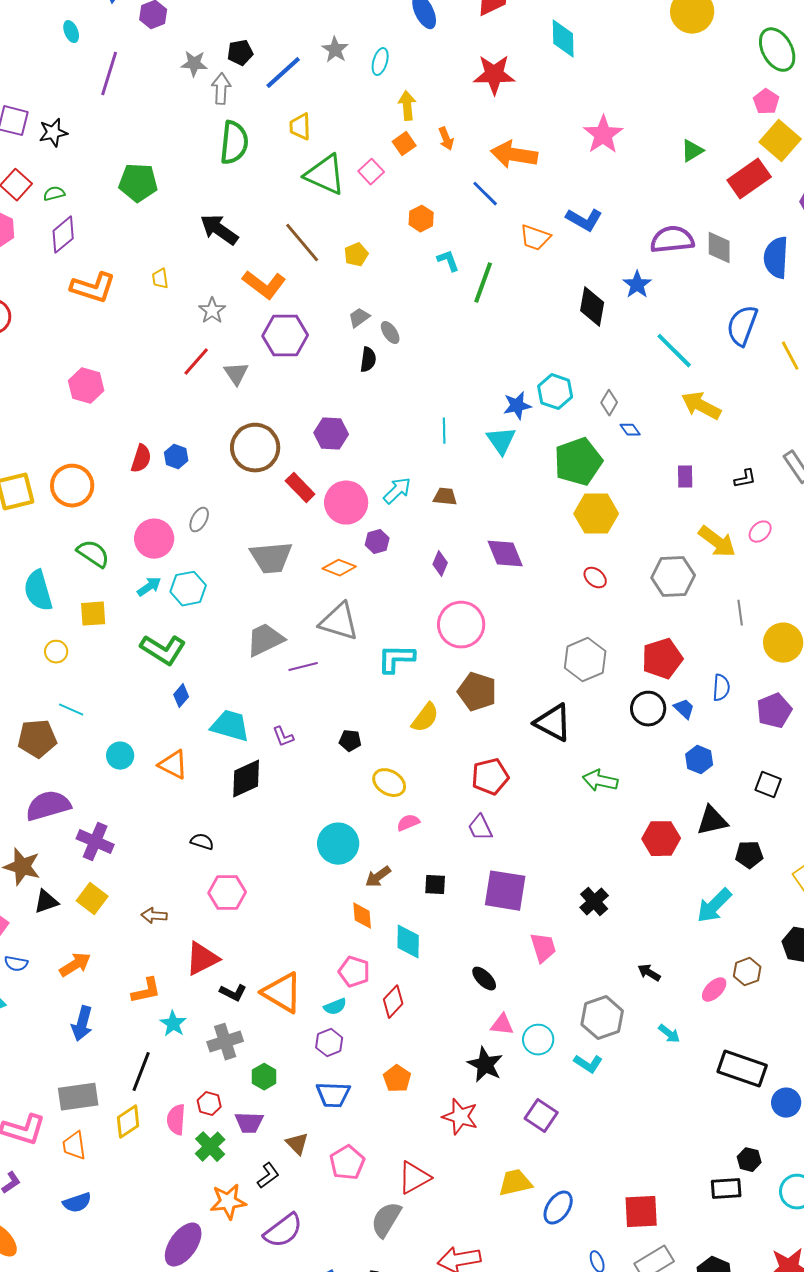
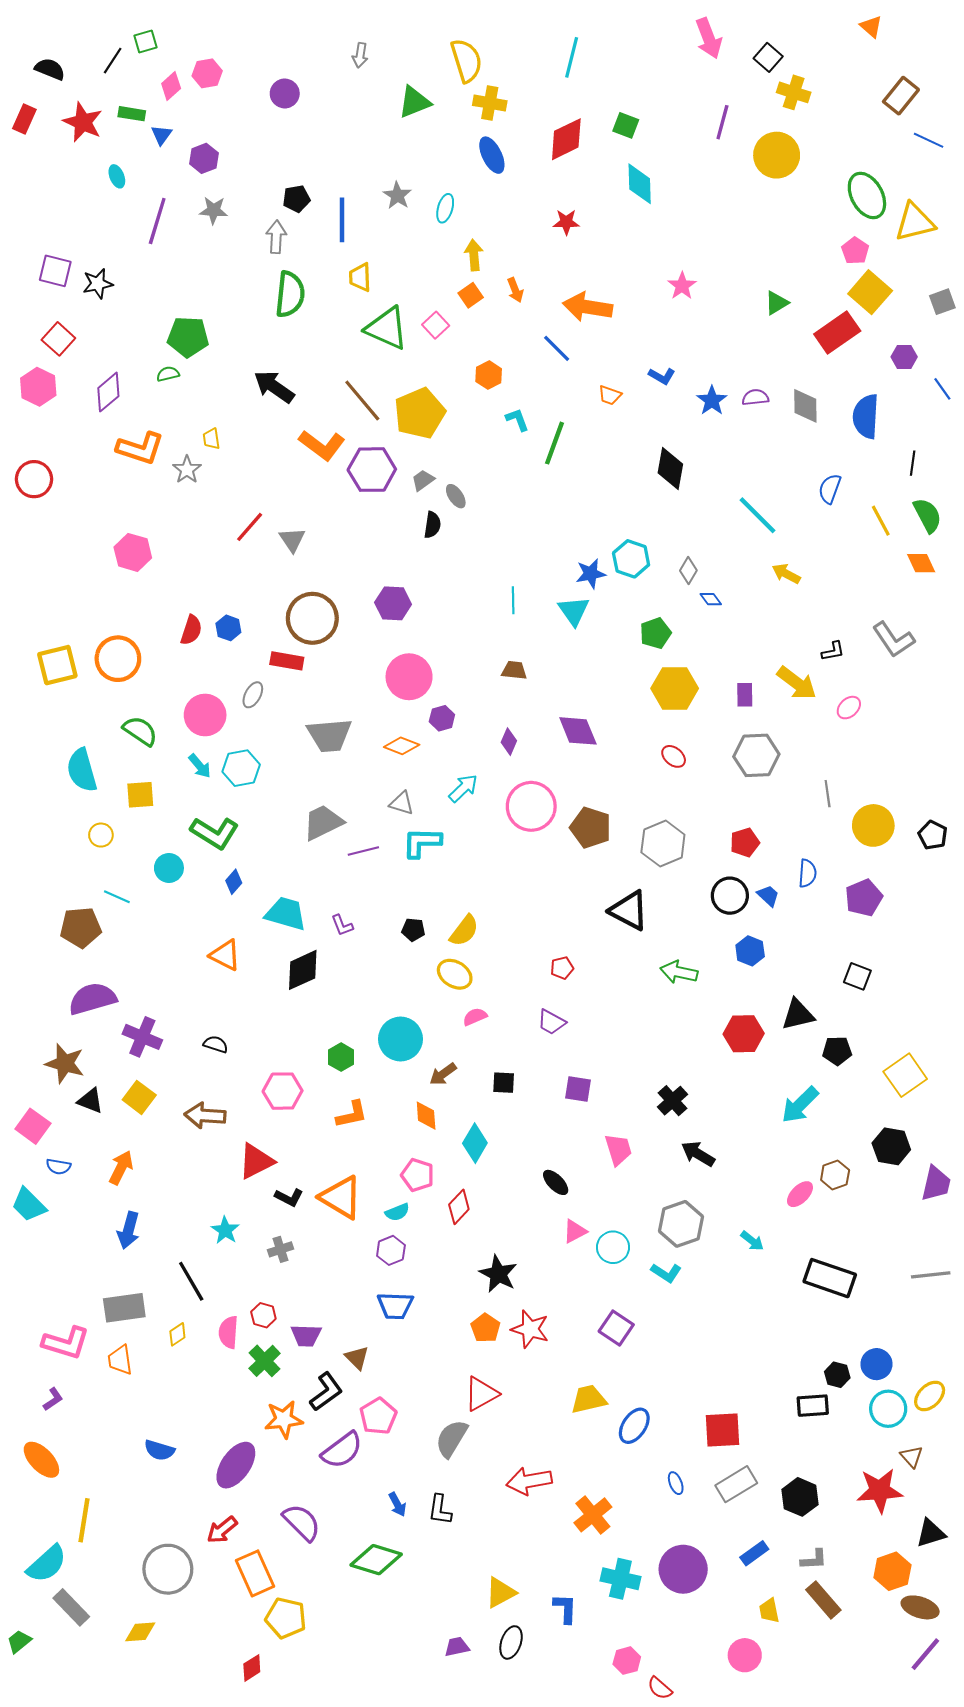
gray star: (194, 64) -> (214, 210), moved
blue line: (283, 73) -> (342, 220), turned -48
red star: (494, 75) -> (566, 222), size x0.6
pink star: (603, 135) -> (682, 286), size x0.7
green semicircle: (54, 194) -> (168, 374), moved
blue L-shape: (584, 220) -> (662, 376), size x0.7
orange trapezoid: (535, 238) -> (610, 395), size x0.7
purple semicircle: (672, 240) -> (755, 397), size x0.6
yellow pentagon: (356, 255) -> (420, 413), size x2.0
blue star: (637, 285) -> (712, 401), moved
gray star: (212, 311) -> (187, 470), moved
blue semicircle: (742, 326) -> (830, 489), size x0.7
purple hexagon: (285, 336) -> (372, 470), moved
yellow arrow: (701, 406) -> (786, 574), size x0.7
green pentagon: (578, 462) -> (656, 633), size x0.6
purple rectangle: (685, 477) -> (745, 695), moved
red rectangle: (300, 488) -> (287, 661), moved, turned -36
cyan arrow: (397, 491) -> (463, 788), moved
yellow arrow: (717, 542) -> (797, 683), moved
cyan arrow: (149, 587) -> (200, 766), turned 85
gray triangle: (339, 622) -> (402, 803), size x0.6
cyan L-shape: (396, 659) -> (422, 842), moved
red pentagon: (662, 659) -> (745, 842), size x0.7
brown pentagon: (477, 692) -> (591, 828), moved
yellow semicircle: (425, 718) -> (464, 931), moved
cyan circle: (120, 756) -> (169, 868), moved
blue hexagon: (699, 760) -> (750, 951), moved
red pentagon: (490, 777) -> (562, 968), size x0.6
purple trapezoid: (480, 828) -> (551, 1022), turned -36
black semicircle: (202, 842) -> (216, 1044), moved
purple square: (505, 891) -> (578, 1089), size x0.6
black triangle: (46, 902) -> (90, 1101), turned 40
brown arrow: (154, 916) -> (205, 1116), size x1.5
cyan diamond: (408, 942) -> (475, 1143), turned 30
orange arrow: (75, 965) -> (121, 1168), turned -32
black arrow: (649, 973) -> (698, 1154), moved, size x1.4
orange L-shape: (146, 991) -> (352, 1114), moved
pink triangle: (502, 1025) -> (575, 1231), turned -35
gray cross: (225, 1042) -> (280, 1249), size x0.7
black star: (485, 1065) -> (498, 1274), moved
black line: (141, 1072) -> (191, 1281), turned -51
green hexagon: (264, 1077) -> (341, 1057), moved
orange pentagon: (397, 1079) -> (486, 1328), moved
blue circle: (786, 1103) -> (876, 1364), moved
yellow diamond: (128, 1122) -> (177, 1334), size x0.7
pink pentagon: (347, 1163) -> (378, 1416), moved
black L-shape: (268, 1176) -> (326, 1392), size x1.4
blue semicircle: (77, 1203) -> (159, 1450), moved, turned 36

